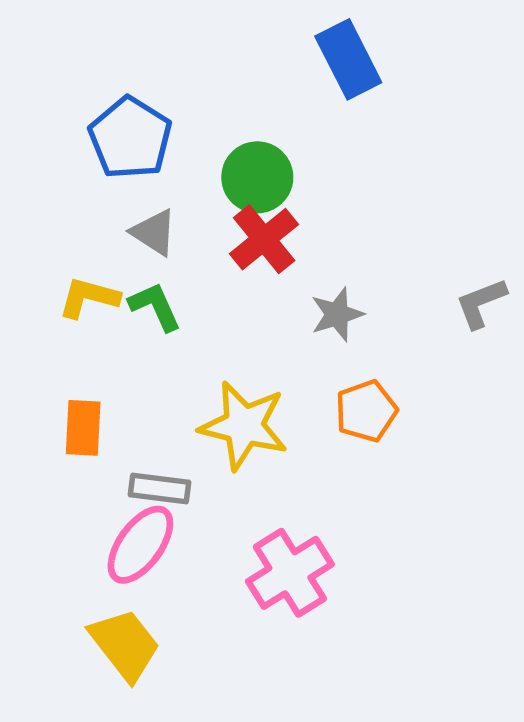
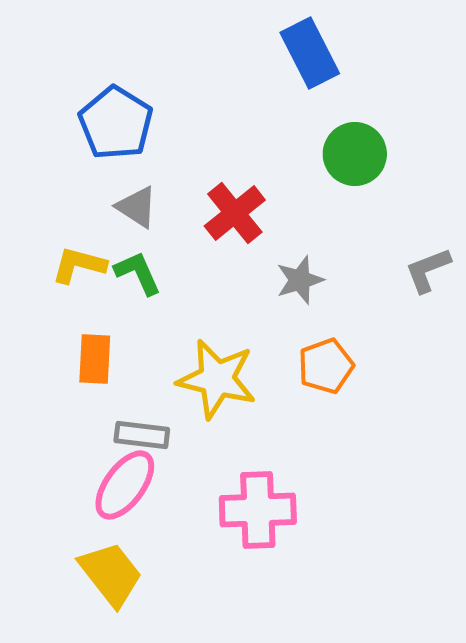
green circle: (257, 177) -> (355, 154), moved
orange rectangle: (83, 428) -> (95, 359), moved
pink cross: (290, 573) -> (258, 510), turned 30

